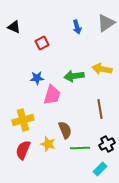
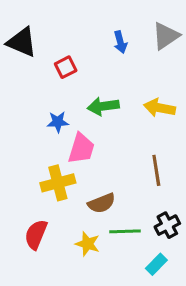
black triangle: (14, 27) -> (22, 42), size x1.5
green arrow: (74, 76) -> (103, 106), moved
yellow cross: (23, 120) -> (58, 183), moved
brown semicircle: (65, 130) -> (102, 203), turned 90
yellow star: (48, 144) -> (88, 244), moved

